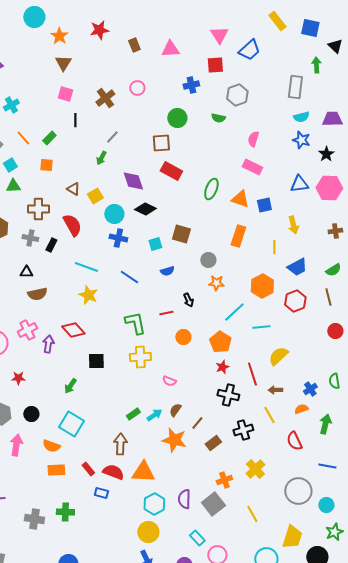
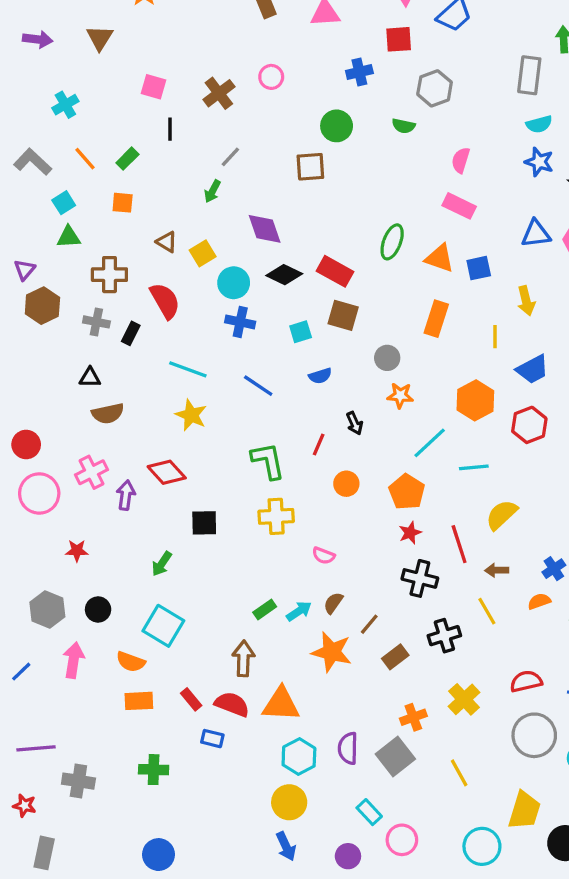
brown triangle: (63, 63) -> (100, 38), moved
red rectangle: (171, 171) -> (335, 271), moved
red line: (166, 313) -> (319, 444), turned -56
red semicircle: (294, 441) -> (526, 681), moved, turned 102
gray cross: (34, 519) -> (78, 781), moved

